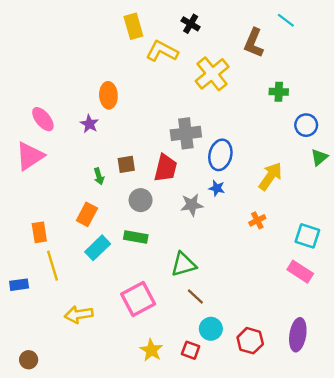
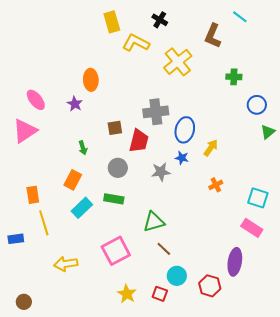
brown square: (126, 164) -> (115, 128), moved
yellow arrow: (270, 176) -> (211, 148), moved, size x0.7
purple ellipse: (298, 335) -> (235, 262), moved

